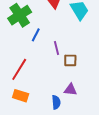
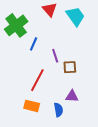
red line: (19, 69) -> (37, 80), moved
orange rectangle: (21, 96) -> (32, 106), moved

